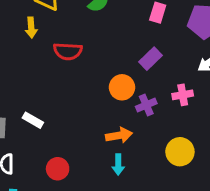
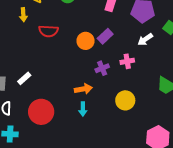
orange circle: (122, 87) -> (86, 41), moved
white rectangle: (33, 120) -> (24, 78), turned -72
red circle: (58, 169) -> (41, 112), size x1.6

